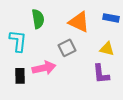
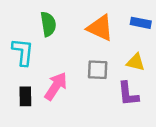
gray square: (67, 48) -> (98, 70), moved, turned 30
pink arrow: (44, 68) -> (56, 86), turned -45

